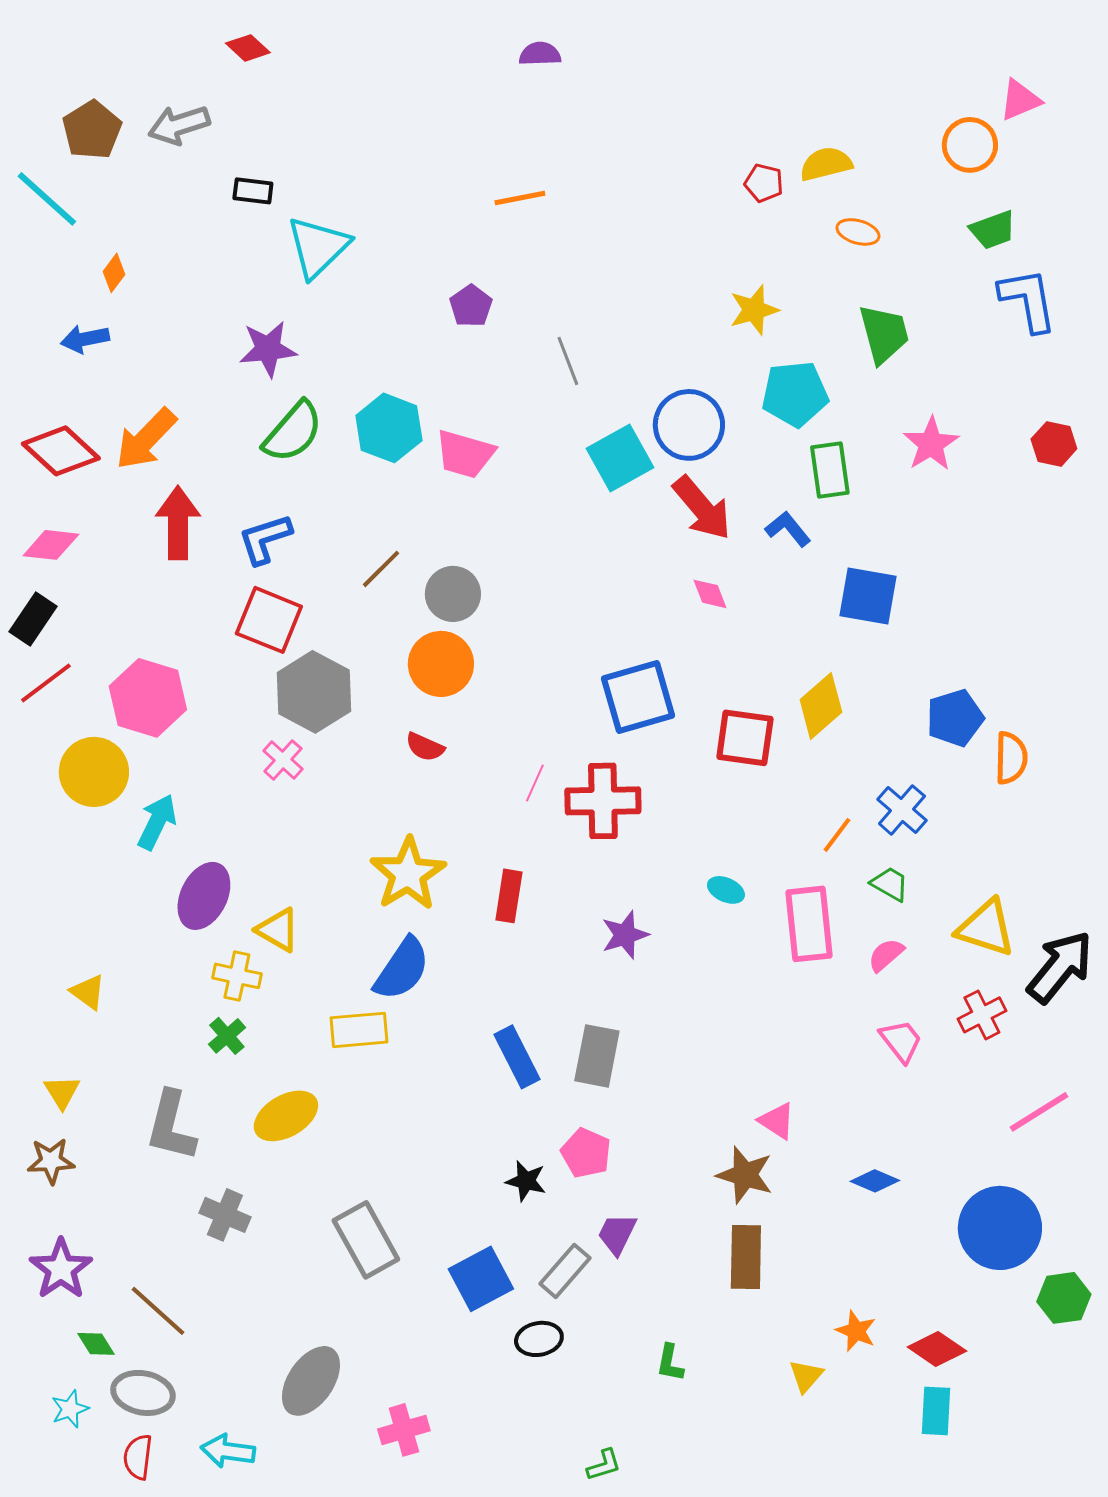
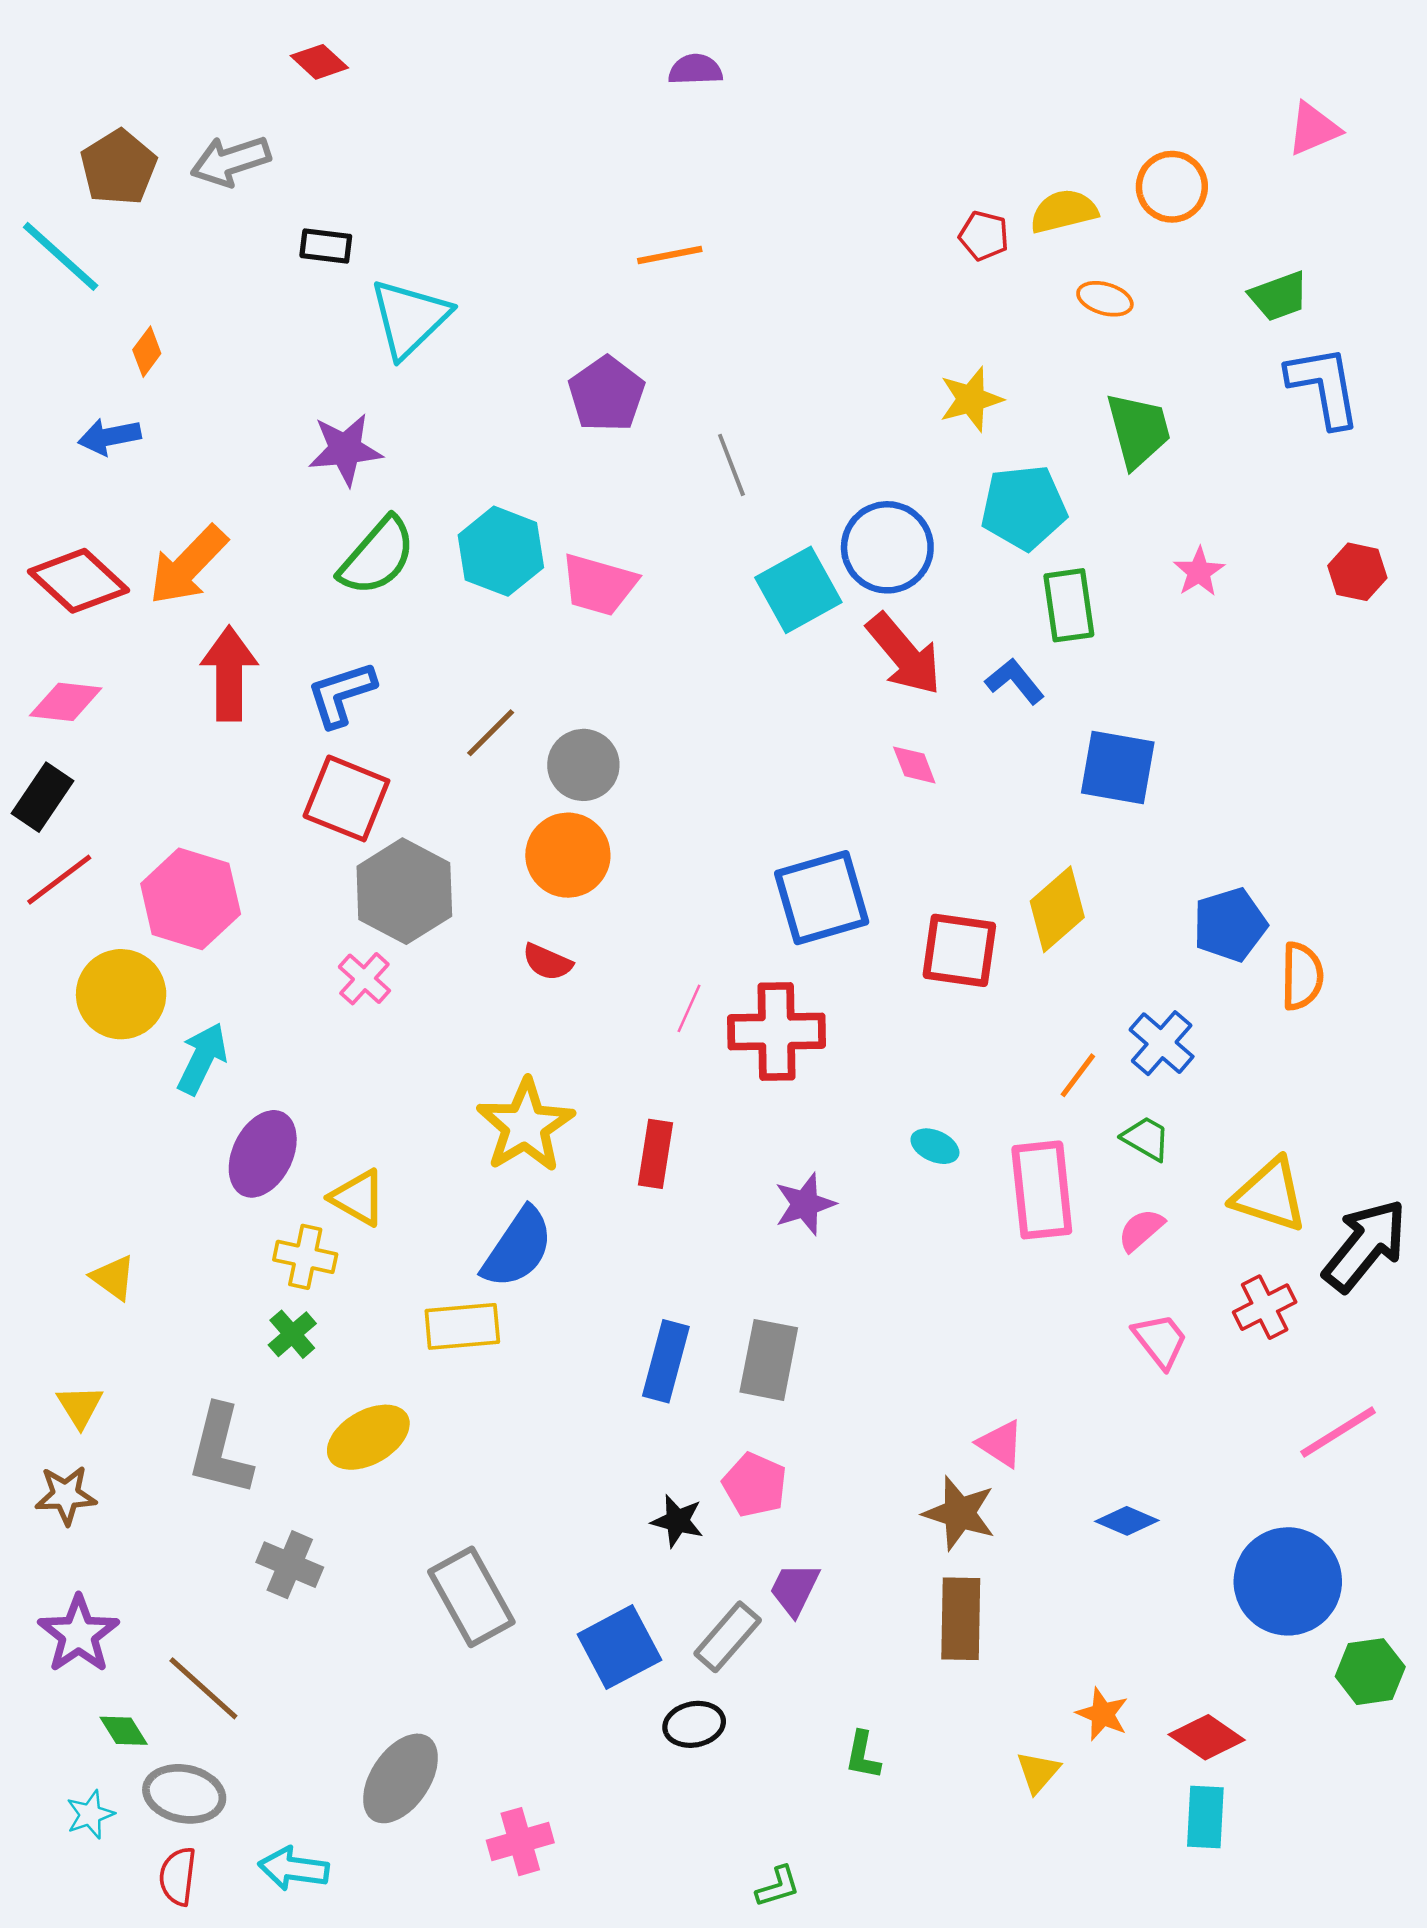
orange circle: (970, 145) -> (1172, 187), moved
purple pentagon: (471, 306) -> (607, 394), size x1.4
pink star: (931, 444) -> (1199, 572), size x0.7
blue rectangle: (517, 1057) -> (666, 1361), turned 42

